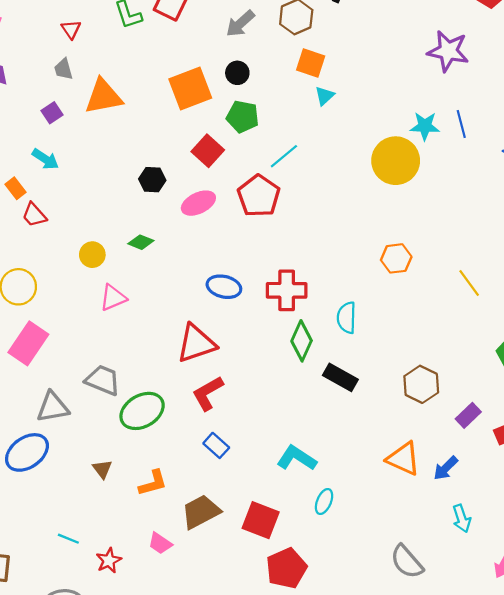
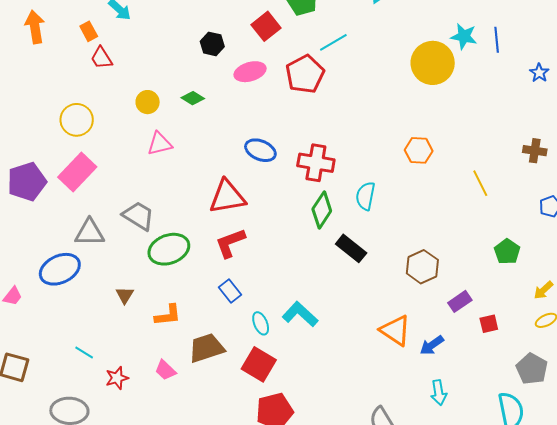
cyan ellipse: (324, 502) -> (261, 323), moved, turned -55

